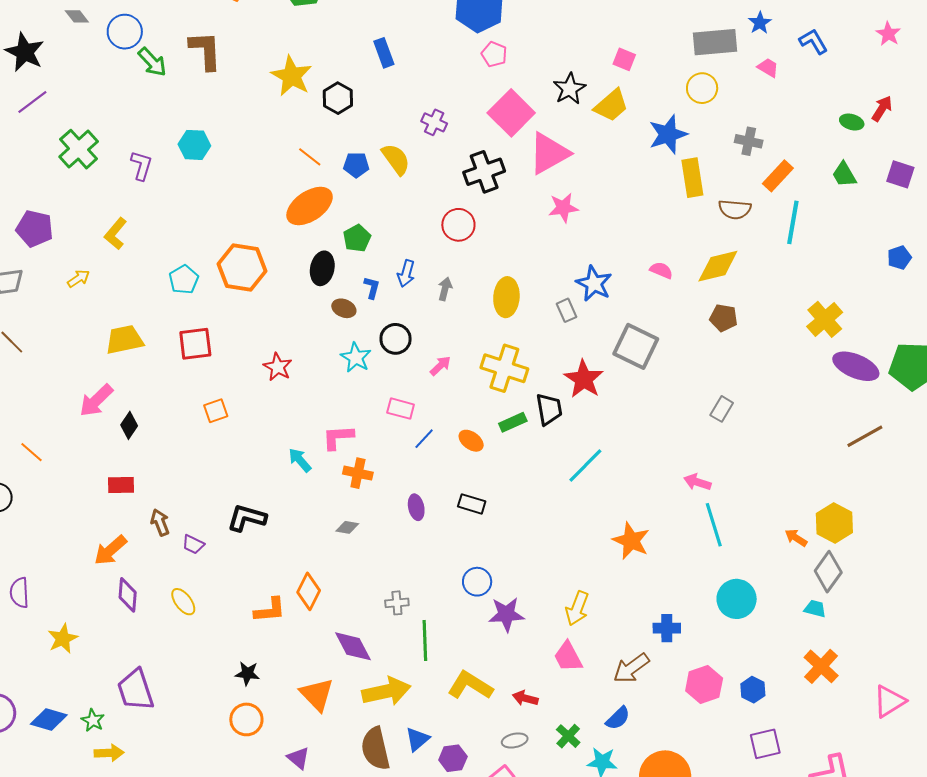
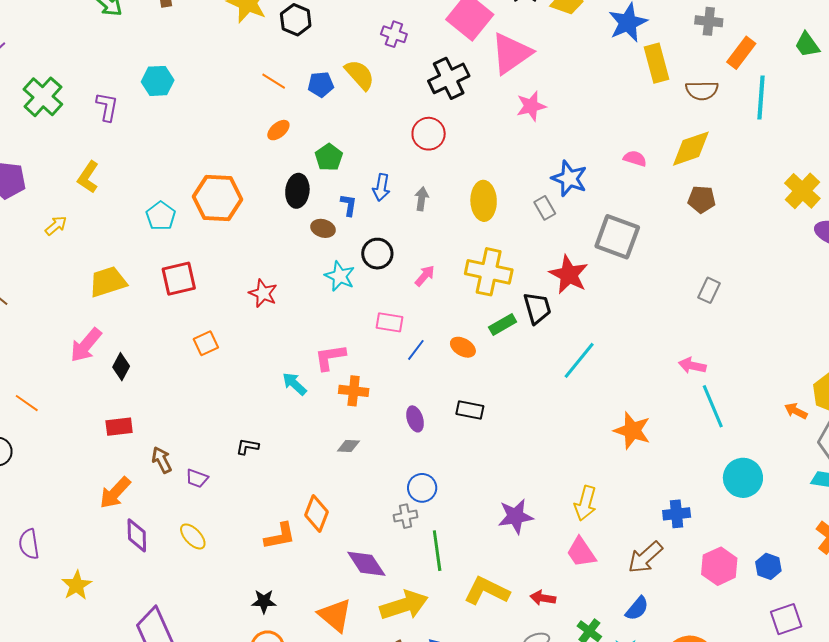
orange ellipse: (310, 206) -> (278, 130), size x0.5
black L-shape: (247, 518) -> (247, 447), size x0.6
blue circle: (477, 582) -> (422, 488), moved

